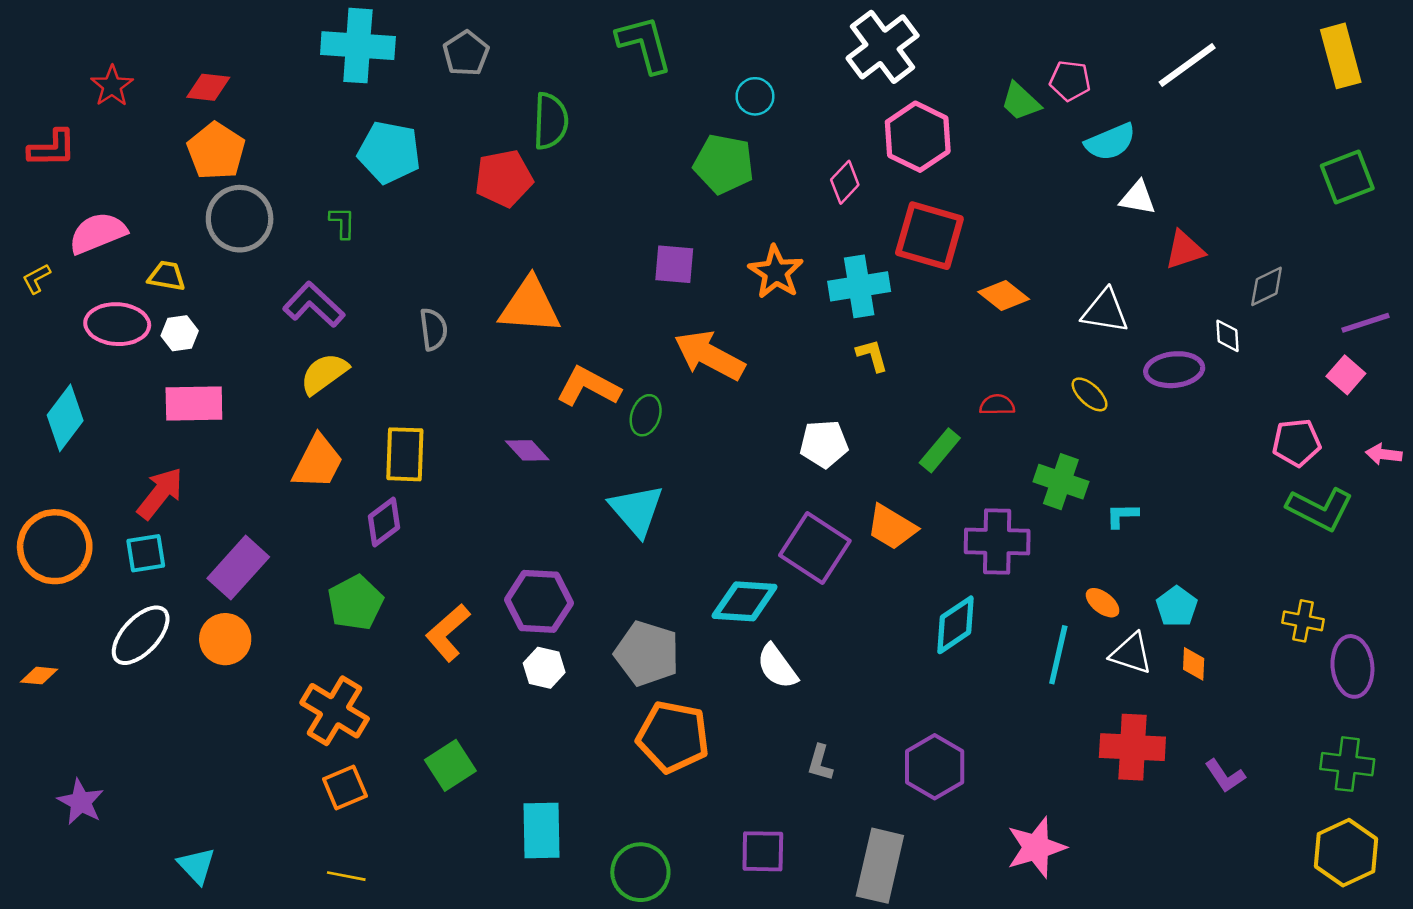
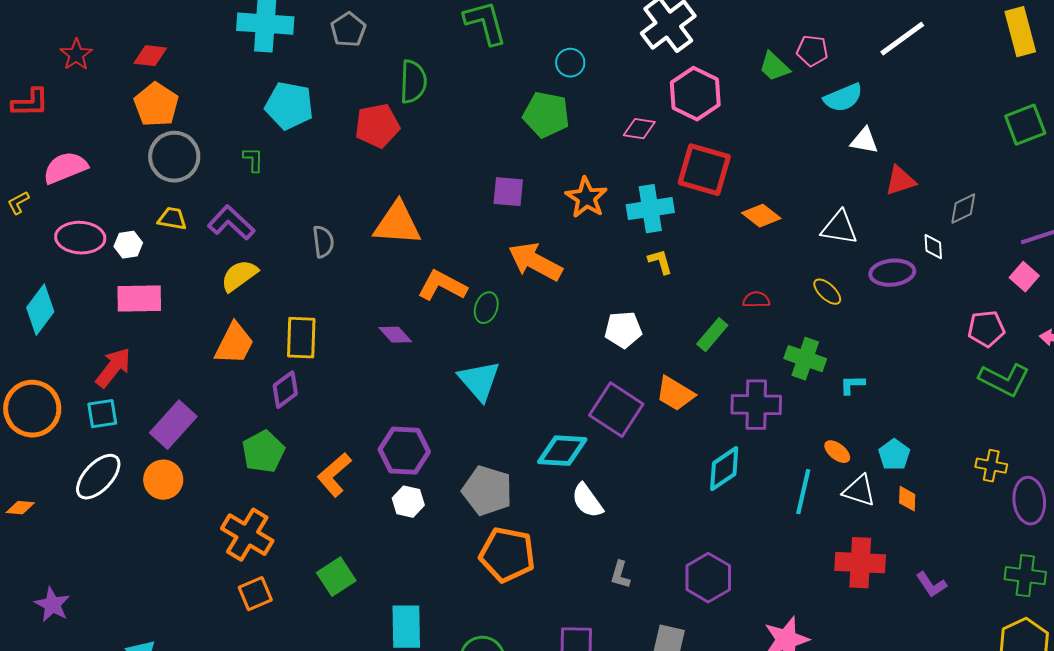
pink diamond: (845, 182) -> (639, 129), turned 56
yellow trapezoid: (167, 276) -> (172, 219), moved

